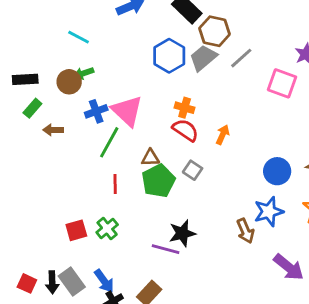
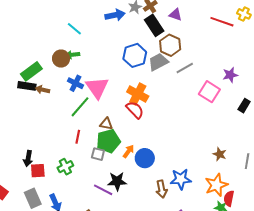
black rectangle: (25, 79) -> (27, 86), moved
green rectangle: (32, 108) -> (31, 71), size x1.5
orange cross: (185, 108) -> (138, 94), size x1.5
blue cross: (96, 111) -> (75, 83), turned 35
orange arrow: (223, 135) -> (128, 151), moved
gray square: (193, 170) -> (98, 154), moved, turned -32
blue circle: (277, 171) -> (145, 158), moved
red square: (76, 230) -> (38, 171), moved
black arrow: (52, 282) -> (28, 159), moved

